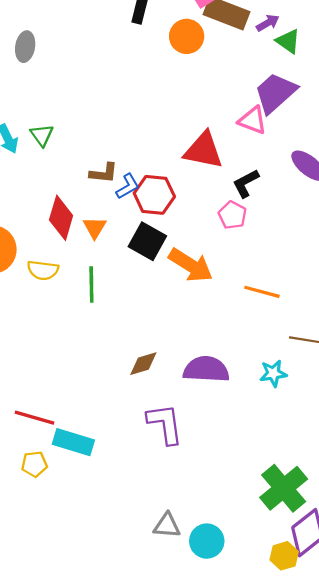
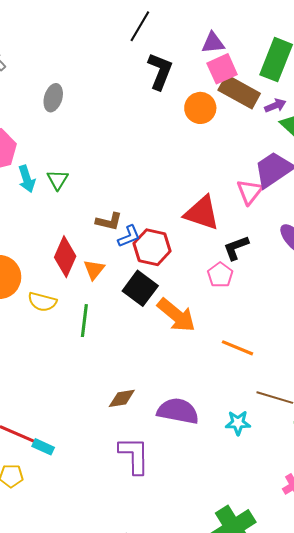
pink triangle: (253, 120) -> (250, 192), turned 40
cyan rectangle: (73, 442) -> (43, 447), moved, size x0.6

